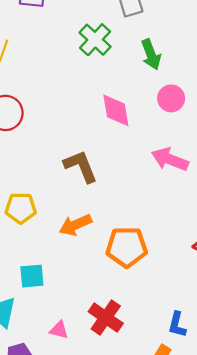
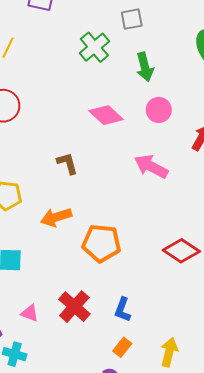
pink diamond: (116, 110) -> (106, 115), turned -44
brown L-shape: (81, 166) -> (67, 163), size x0.7
blue L-shape: (177, 325) -> (123, 310), moved

